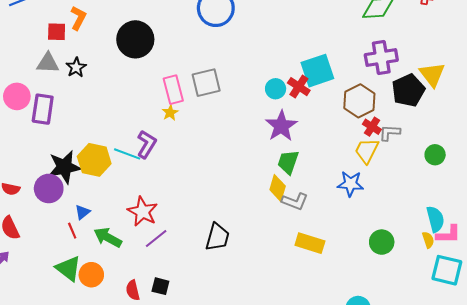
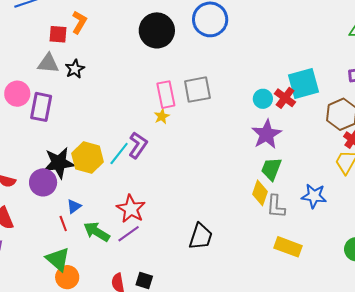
black circle: (135, 39) -> (157, 30), moved
cyan line: (127, 154) -> (119, 153), turned -75
blue star: (350, 184) -> (314, 196), moved
gray L-shape: (295, 201) -> (276, 206), turned 70
purple line: (156, 239) -> (129, 234), moved
orange circle: (91, 275) -> (67, 277), moved

